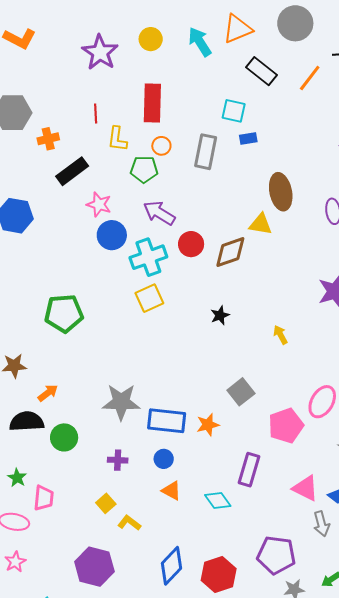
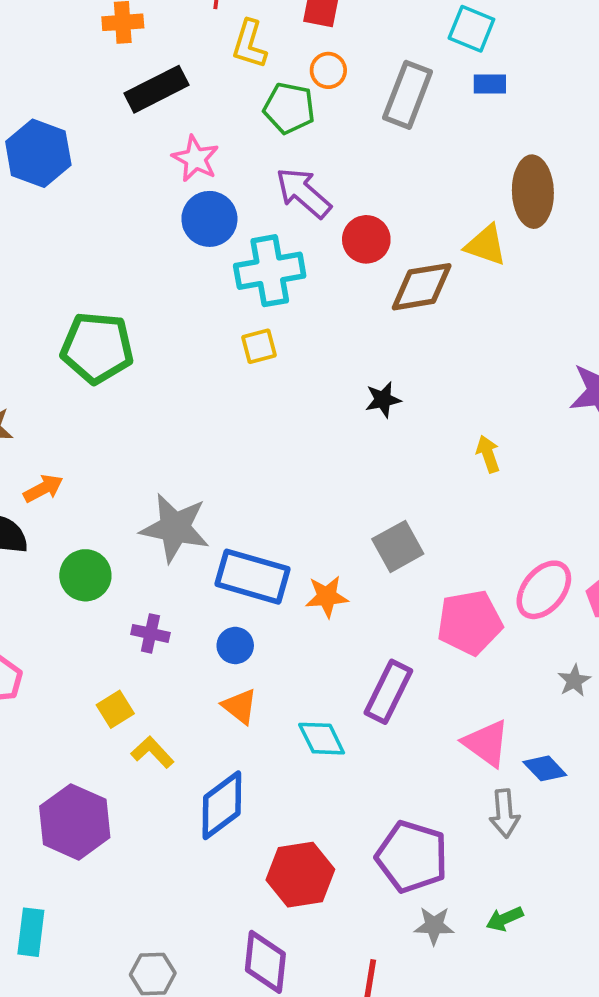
red circle: (191, 244) -> (366, 239), moved
yellow square: (149, 298) -> (259, 346), size x0.7
green circle: (64, 437) -> (85, 575), moved
blue diamond: (171, 566) -> (222, 805), moved

